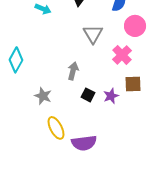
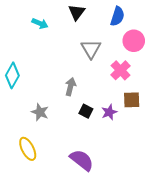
yellow ellipse: (56, 128) -> (28, 149), moved
purple semicircle: (84, 143) -> (82, 160), turned -135

